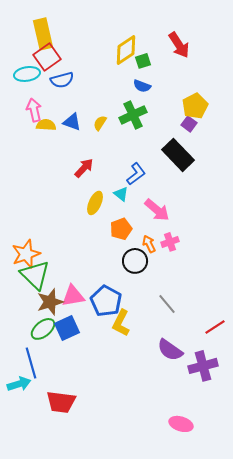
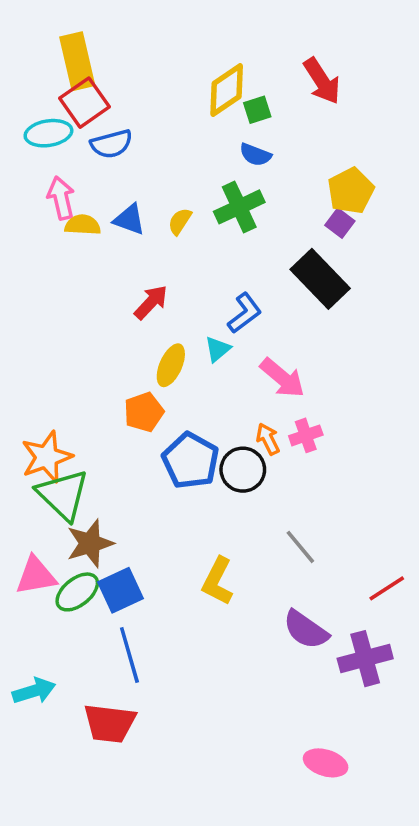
cyan triangle: (121, 194) -> (218, 349), turned 42
orange pentagon: (121, 229) -> (144, 412), moved
pink triangle: (73, 296) -> (36, 576), moved
blue pentagon: (106, 301) -> (191, 461), moved
blue line: (31, 363) -> (129, 655), moved

